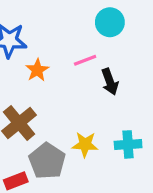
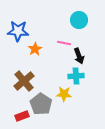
pink line: (85, 60) -> (64, 43), turned 32
cyan cross: (128, 144) -> (76, 76), moved

